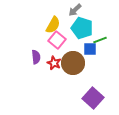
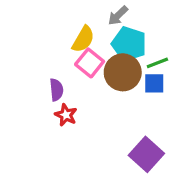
blue square: (90, 49) -> (154, 83), moved
red star: (54, 63) -> (66, 115), moved
brown circle: (73, 63) -> (123, 72), moved

